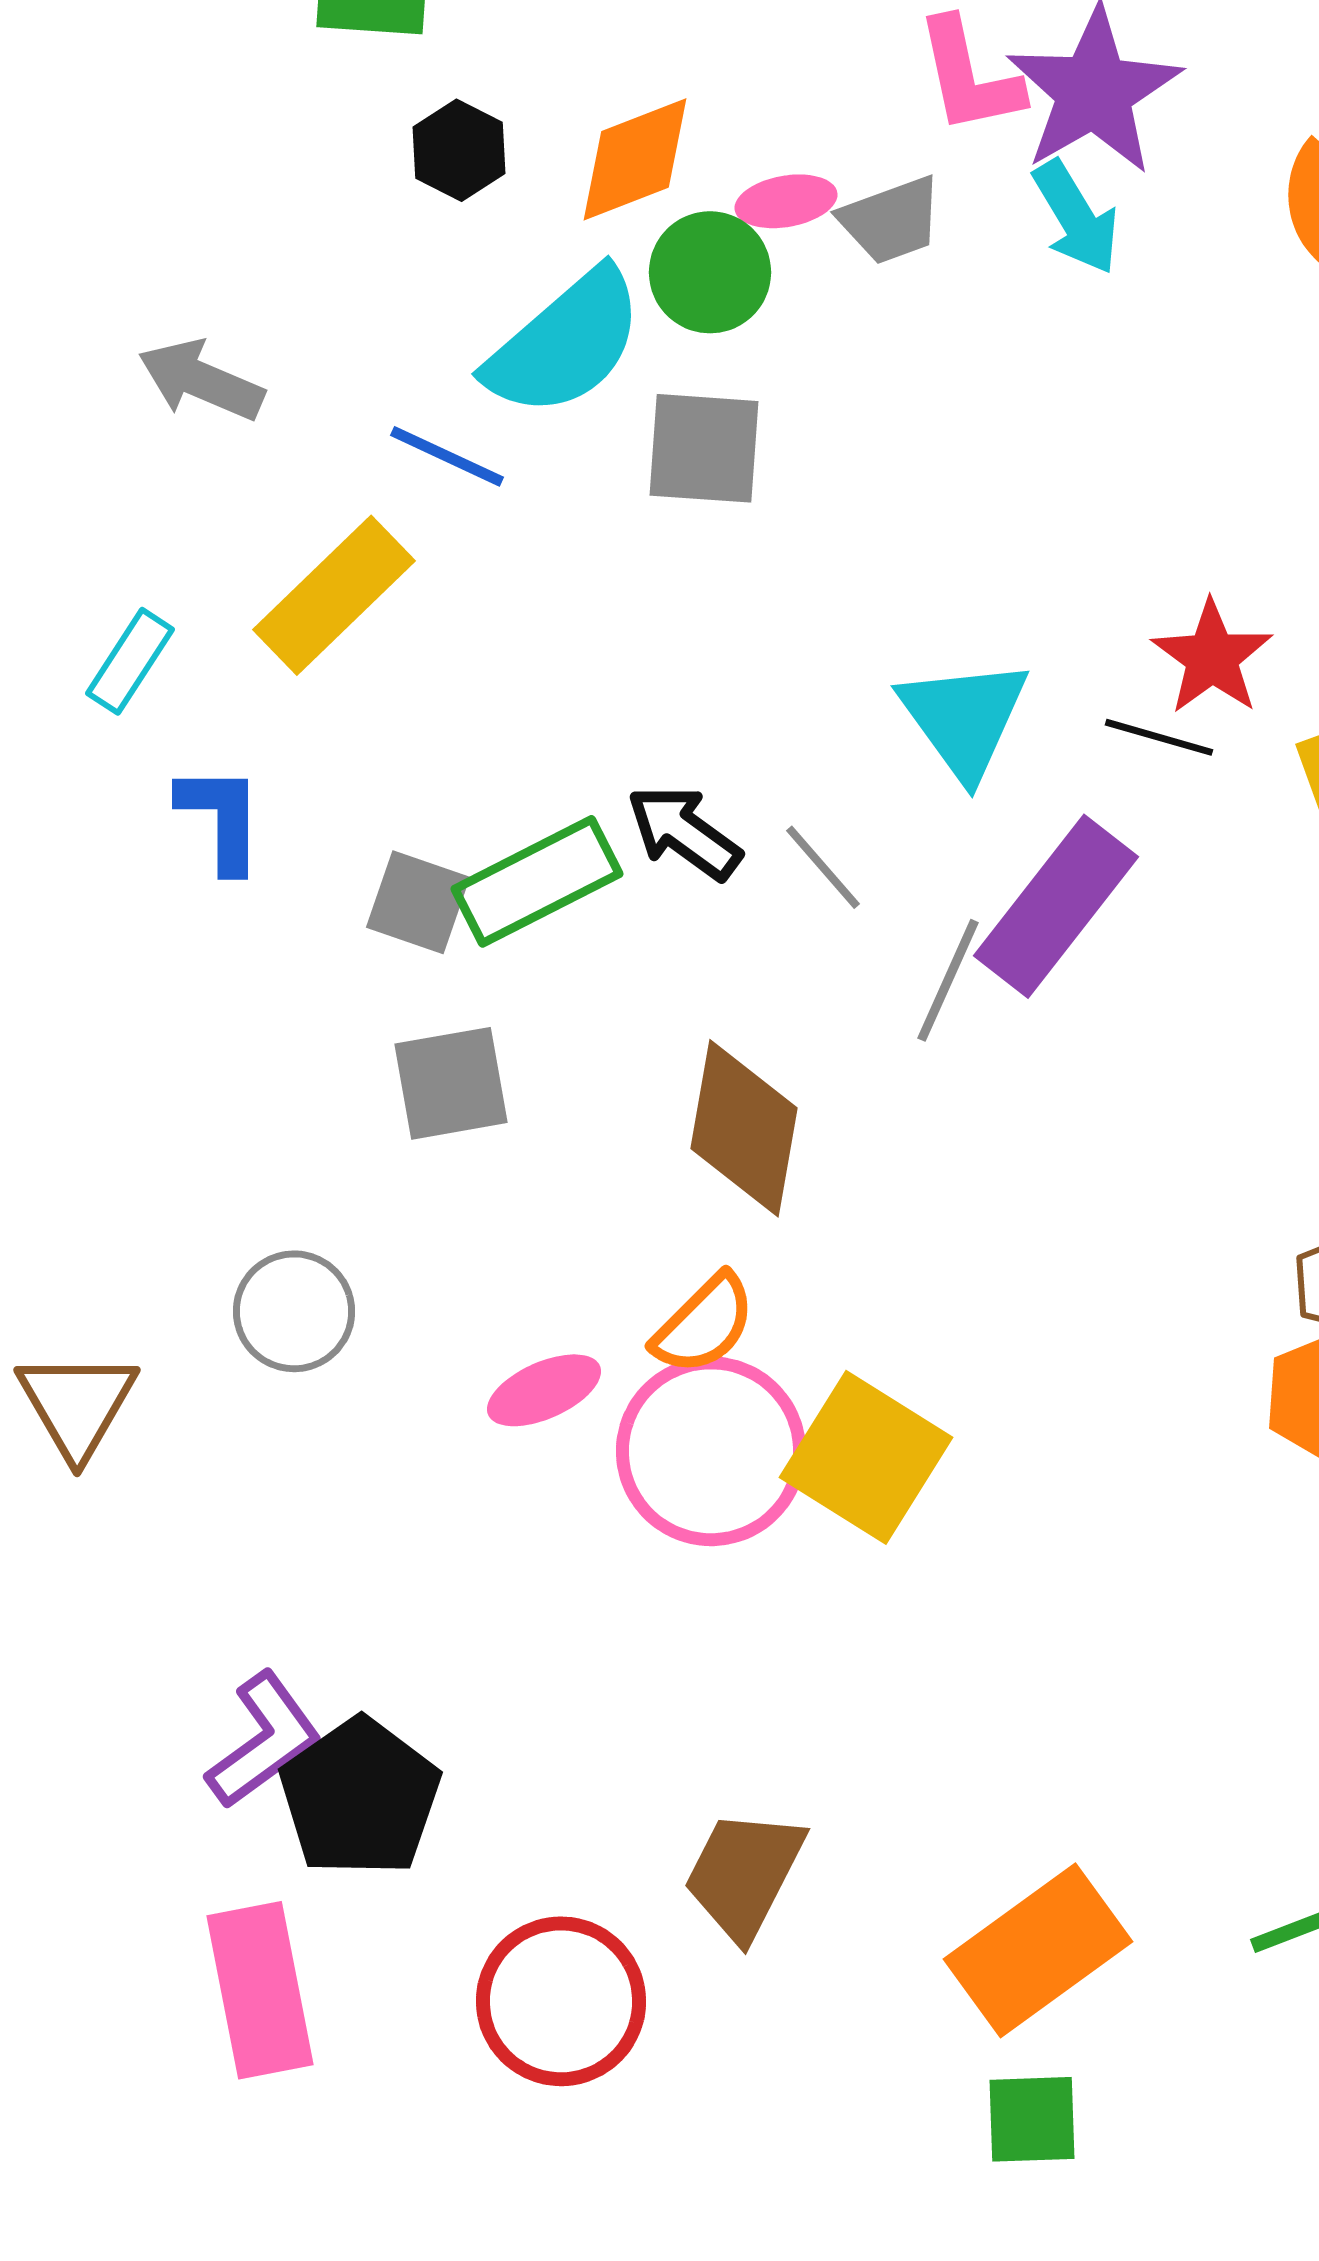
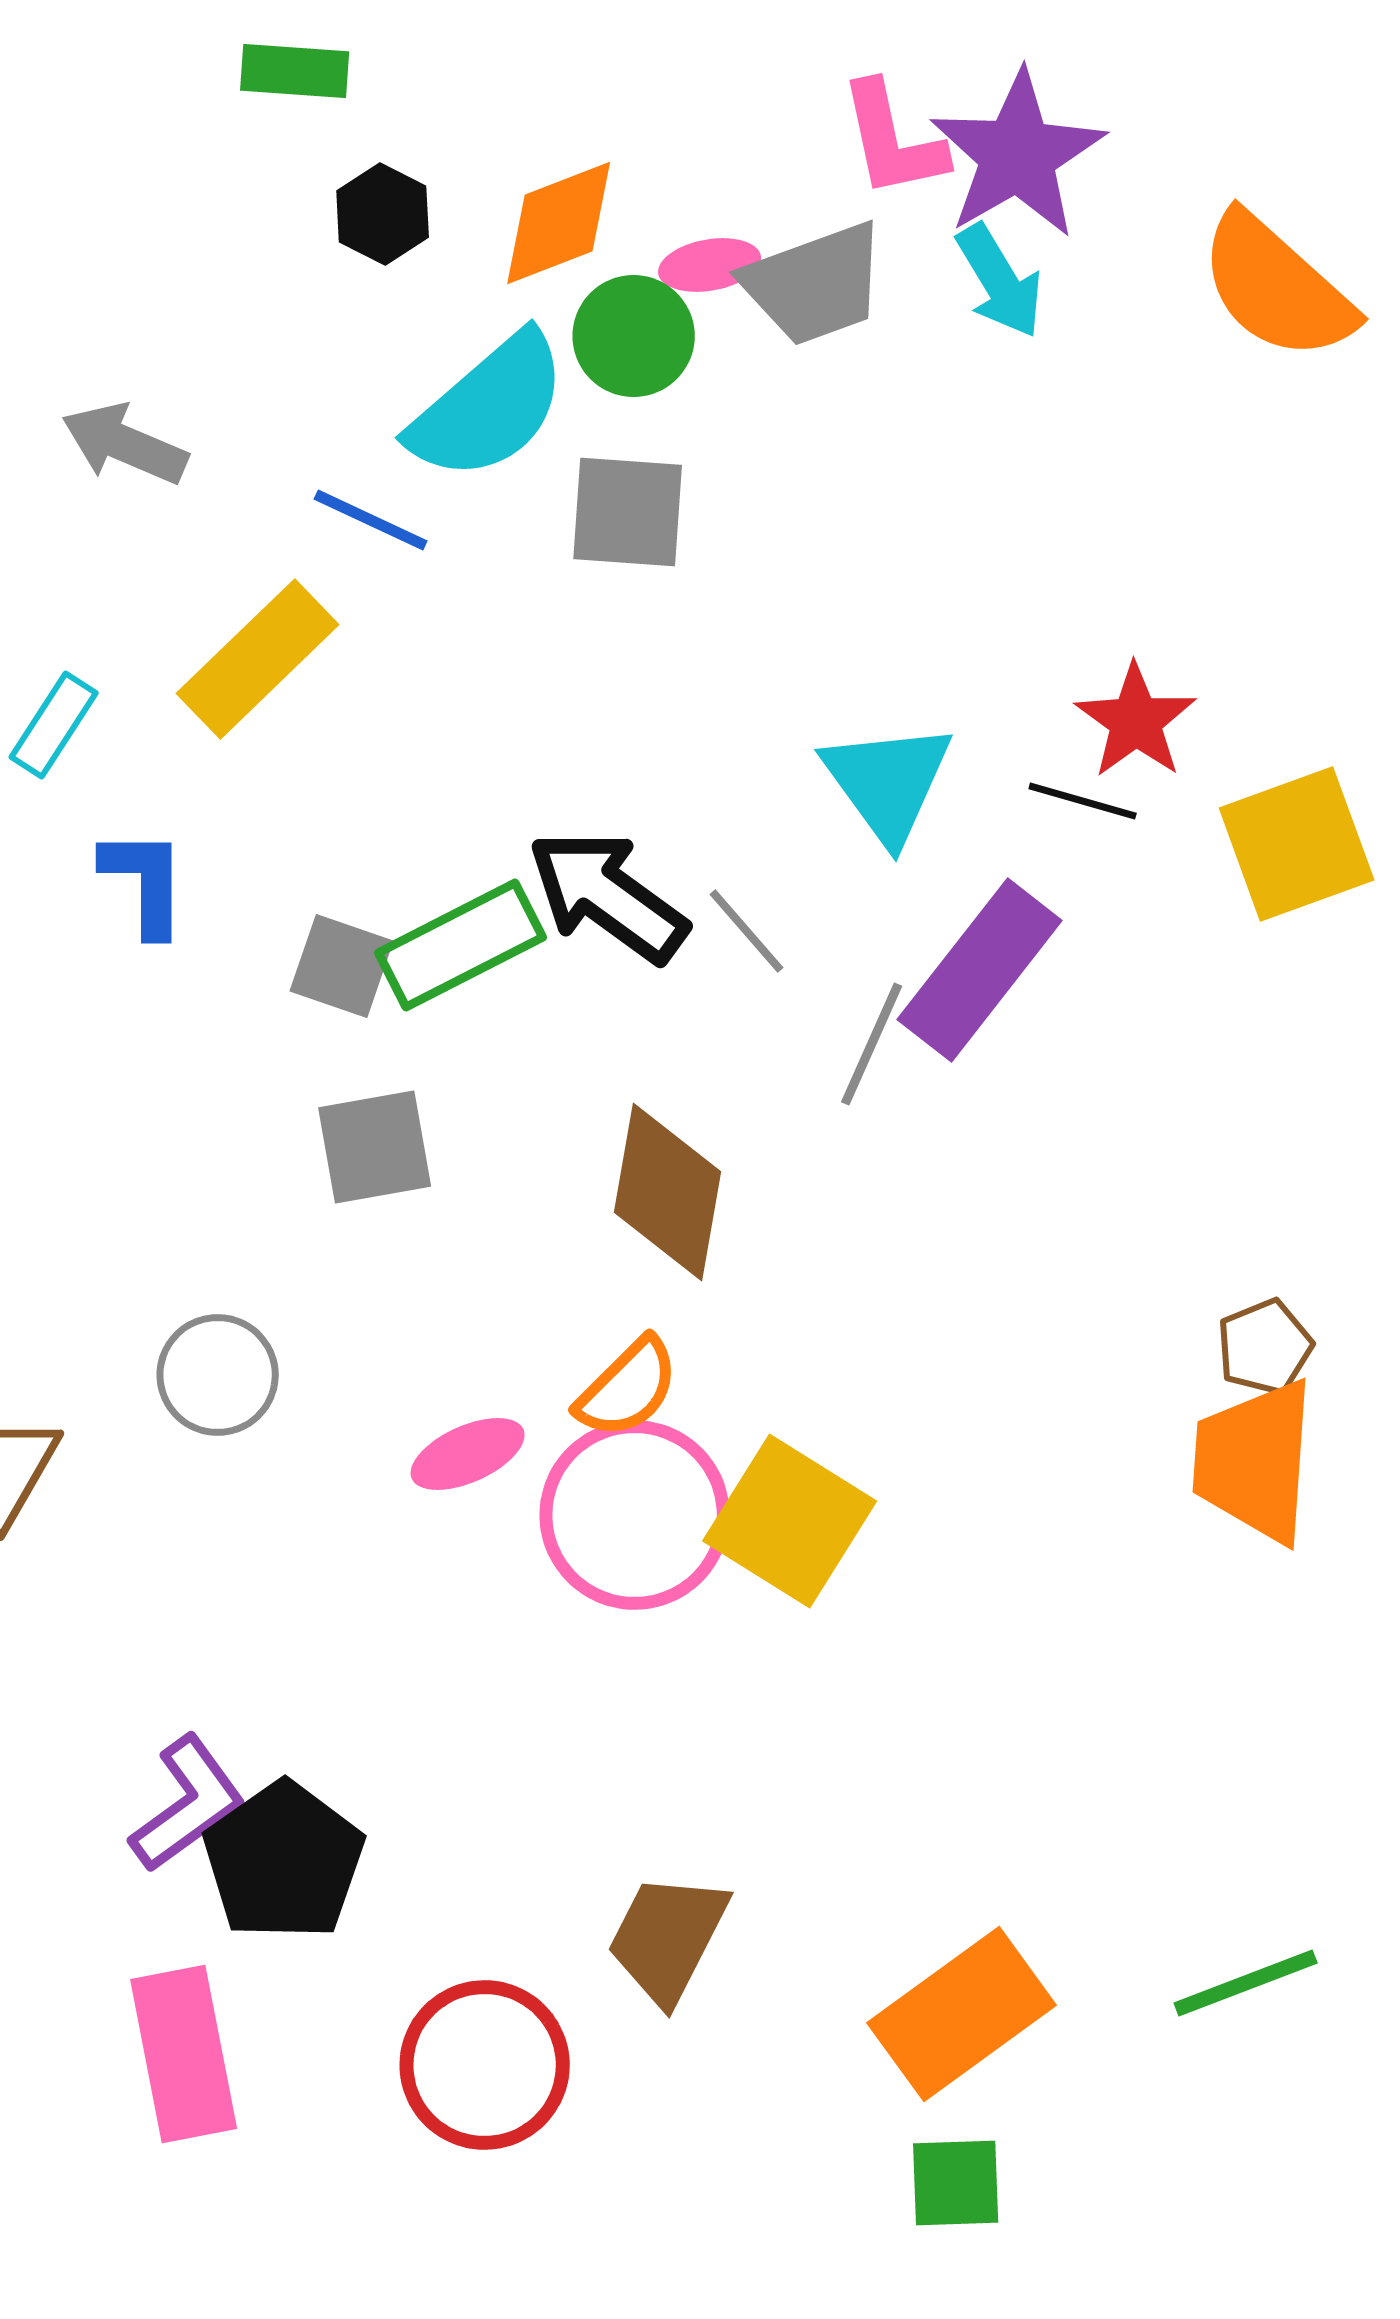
gray trapezoid: (891, 220) -> (815, 284), size x1.4
black arrow: (684, 832) -> (608, 896), size x1.4

